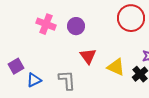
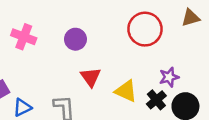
pink cross: (46, 24) -> (24, 37), moved

